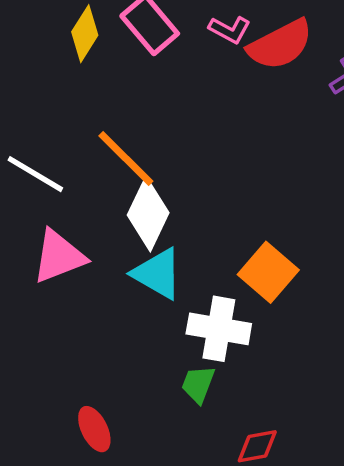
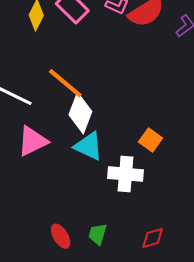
orange square: (268, 272) -> (150, 140), size x0.7
green trapezoid: (198, 384) -> (98, 234), moved

